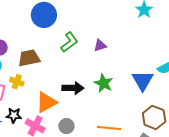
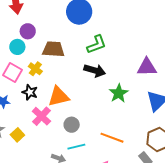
purple triangle: (100, 45) -> (147, 67), moved, size x1.5
black arrow: (73, 88) -> (95, 70), moved
black star: (14, 115) -> (30, 92), moved

